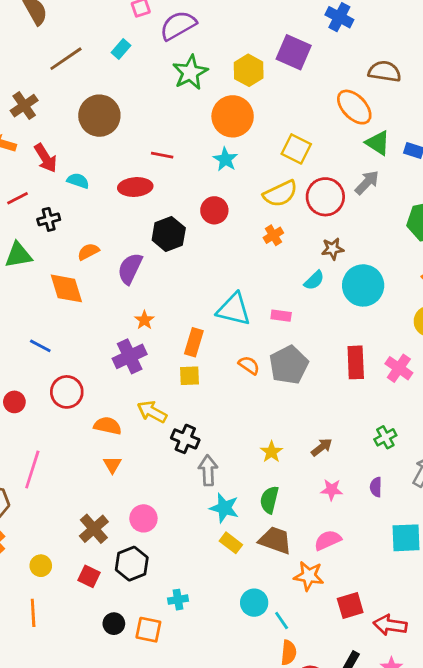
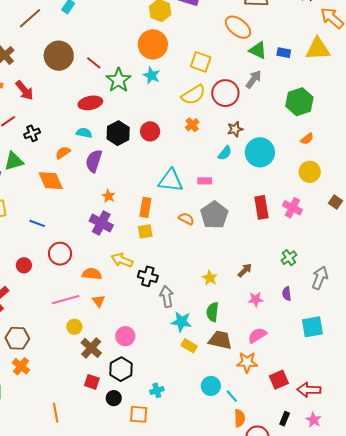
green star: (190, 72) -> (119, 80), moved
red line: (162, 155) -> (94, 63), moved, turned 35
cyan semicircle: (78, 181) -> (84, 133), moved
red circle: (214, 210) -> (150, 131), moved
purple cross: (130, 356) -> (101, 223), turned -30
pink line: (32, 470) -> (66, 300), moved, turned 64
yellow circle: (41, 566) -> (74, 327), moved
black circle: (114, 624) -> (114, 398), moved

